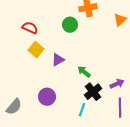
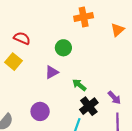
green circle: (70, 25) -> (63, 48), moved
yellow square: (36, 50) -> (13, 62), moved
purple arrow: (117, 84) -> (114, 98), turned 72

